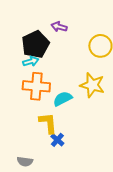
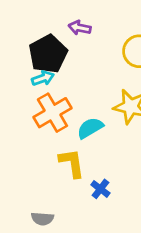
orange cross: (36, 86) -> (52, 113), turned -32
blue cross: (57, 140) -> (100, 189), moved

